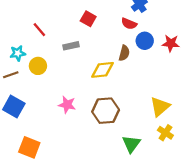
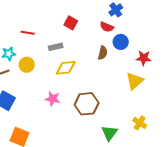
red line: (39, 30) -> (28, 33), turned -40
red star: (171, 43) -> (144, 58), moved
yellow diamond: (103, 70) -> (66, 68), moved
yellow triangle: (160, 107) -> (135, 81), moved

